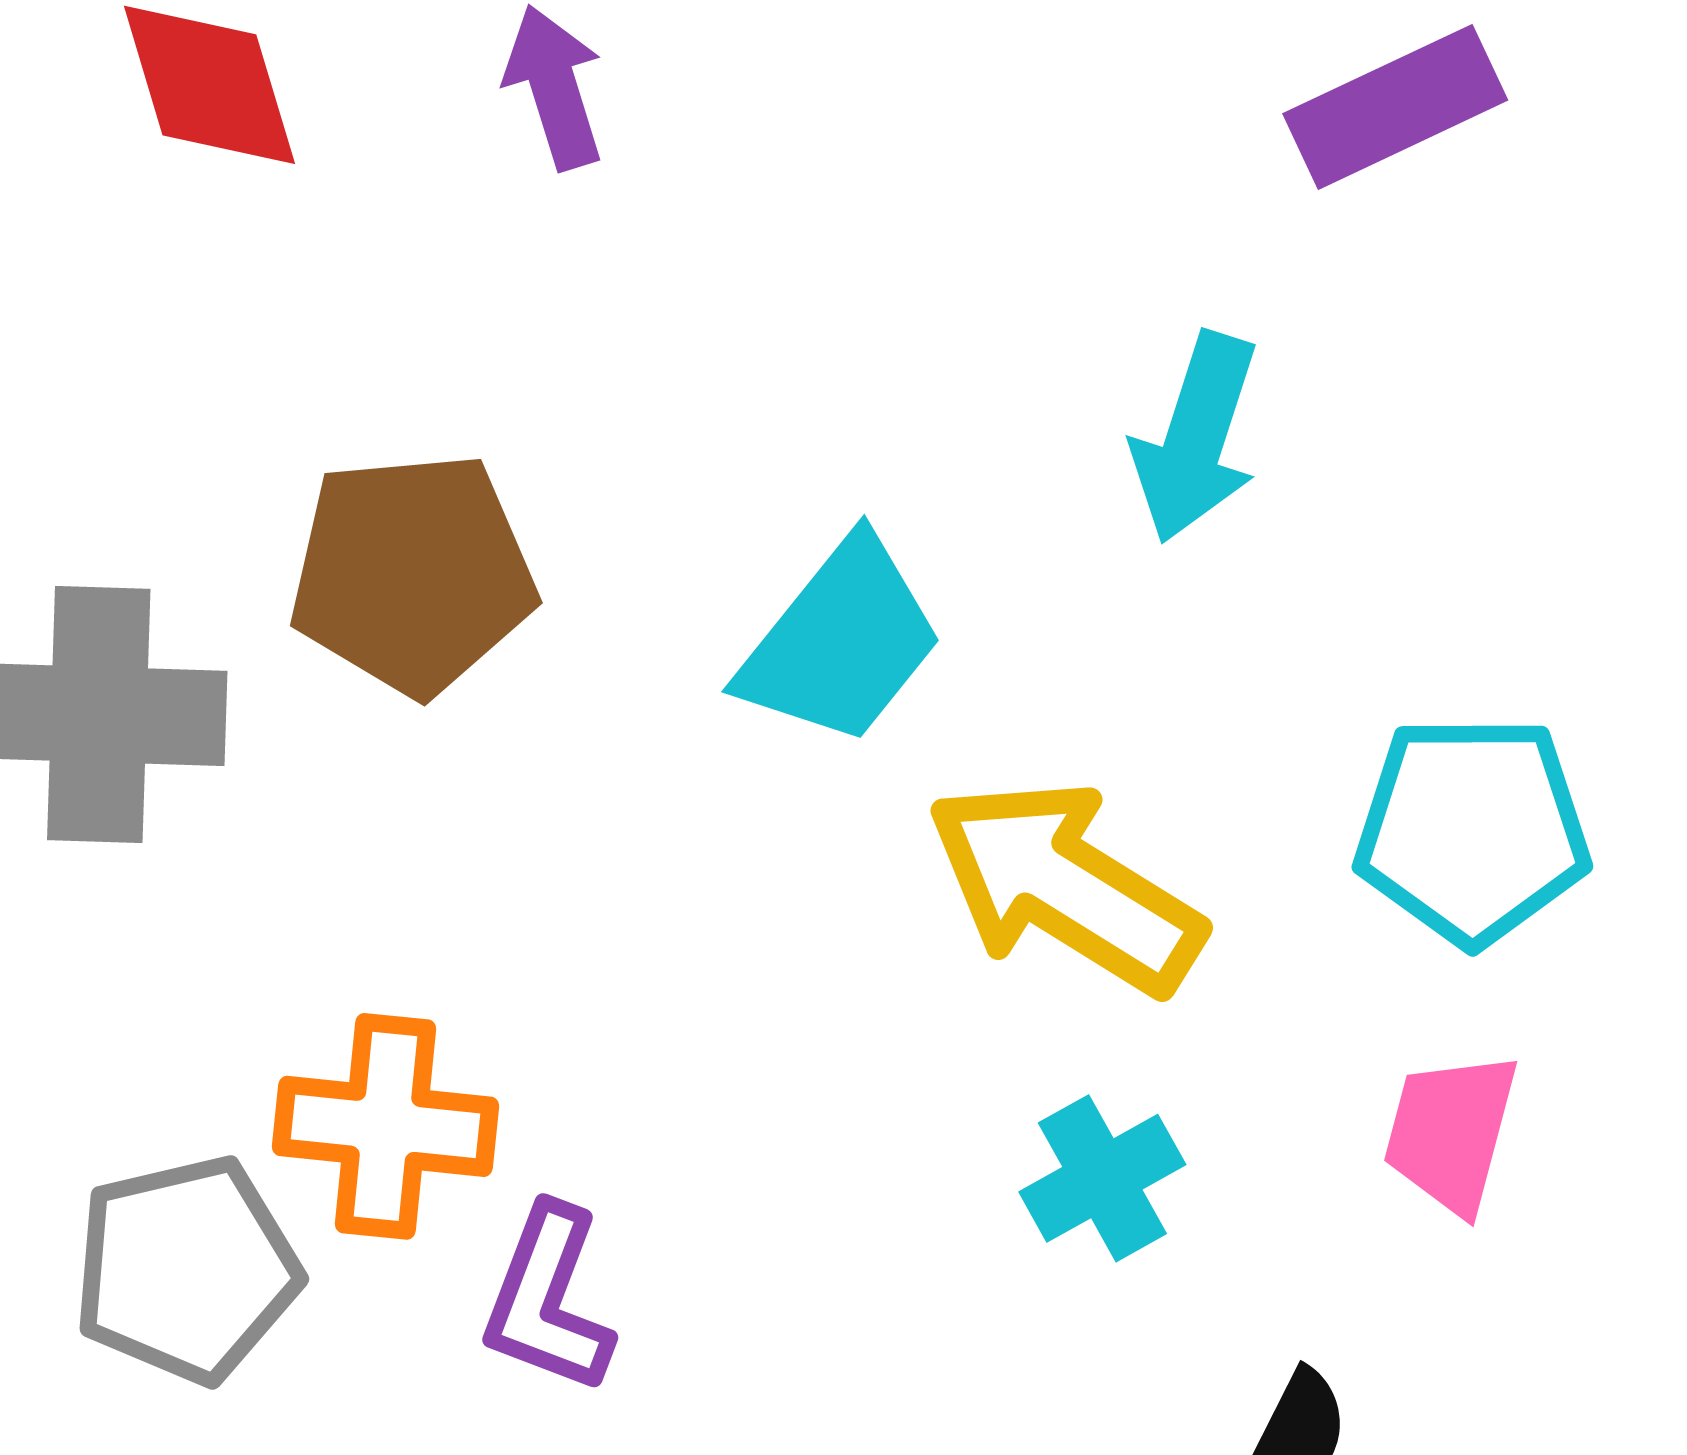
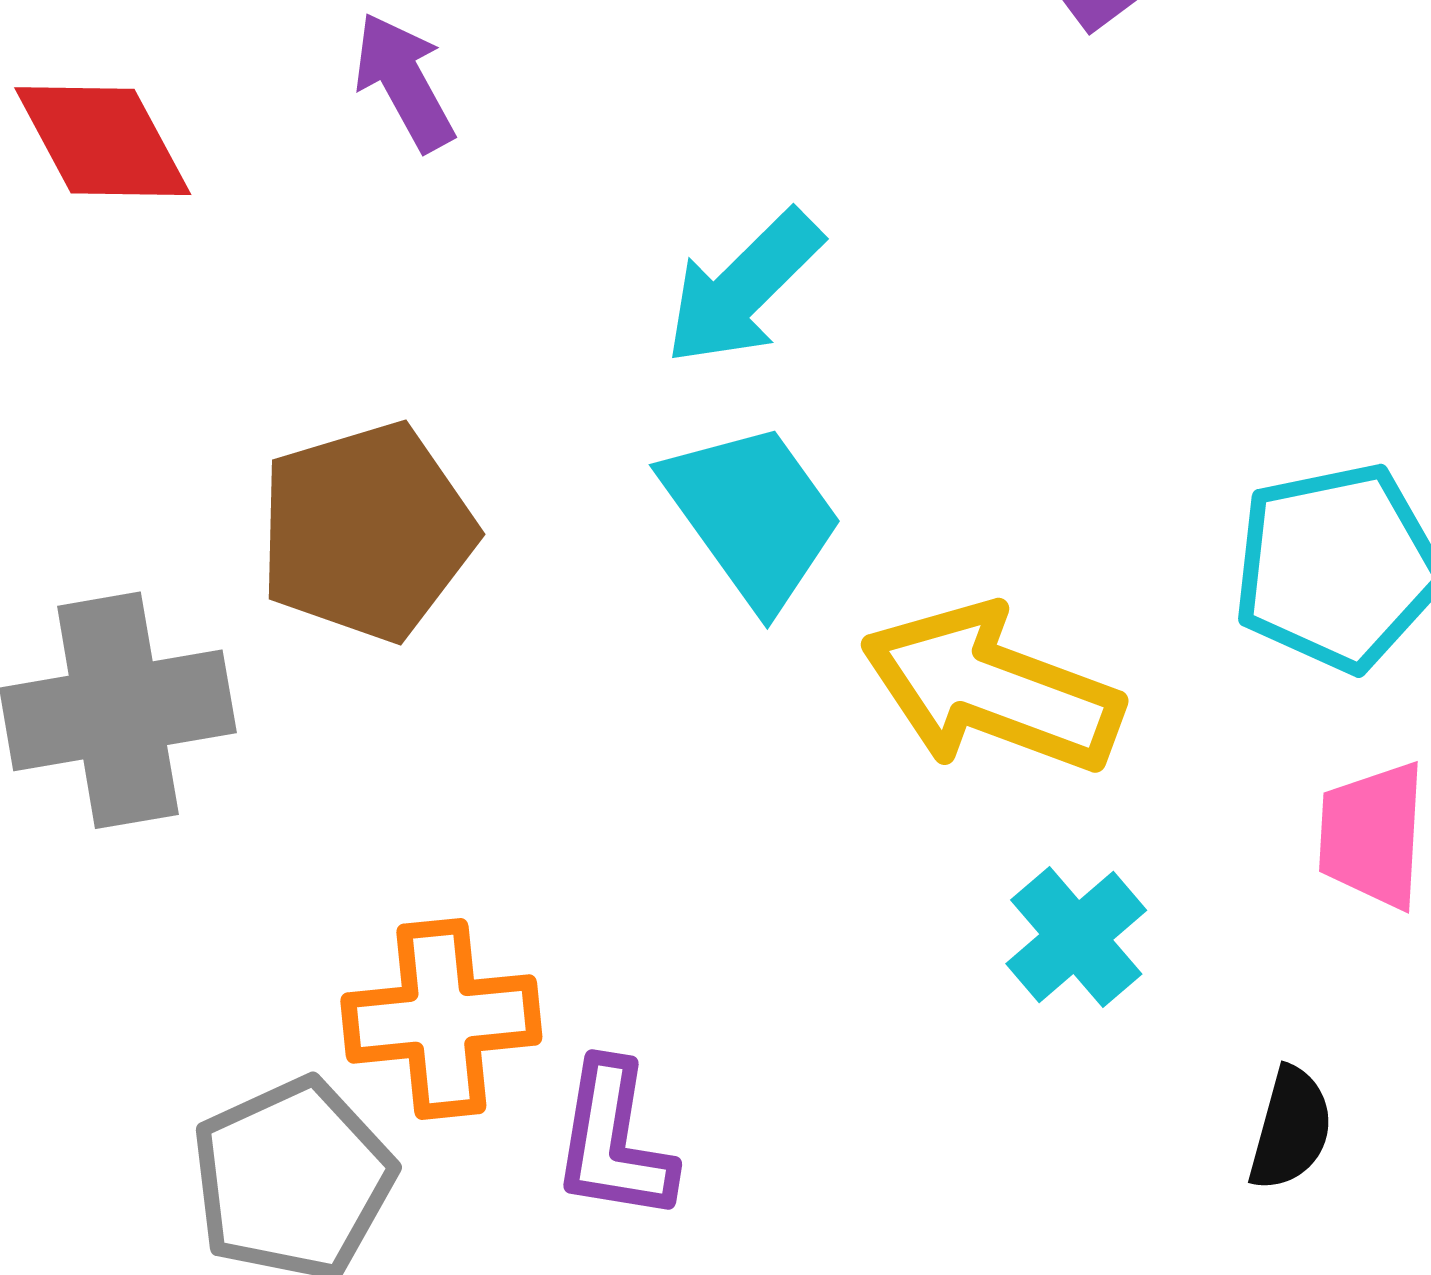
cyan arrow: (1196, 438) -> (743, 288), moved, turned 39
cyan trapezoid: (841, 642) -> (753, 515), turned -63

